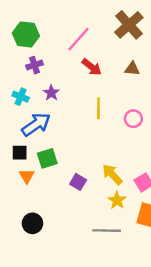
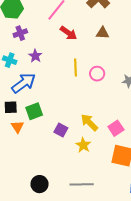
pink circle: (133, 119) -> (97, 74), moved
yellow star: (117, 200) -> (83, 145), moved
black circle: (32, 223) -> (40, 184), moved
gray line: (107, 231) -> (82, 184), moved

